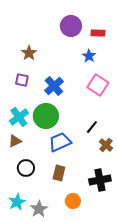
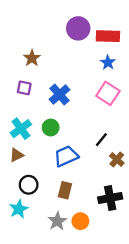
red rectangle: (98, 33) -> (108, 36), size x1.5
blue star: (89, 56) -> (108, 63), moved
green circle: (46, 116) -> (51, 128), size x0.6
cyan star: (17, 202) -> (19, 209), moved
gray star: (39, 209) -> (57, 221), moved

